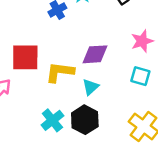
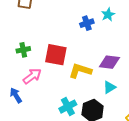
cyan triangle: (91, 87) -> (109, 87), moved

